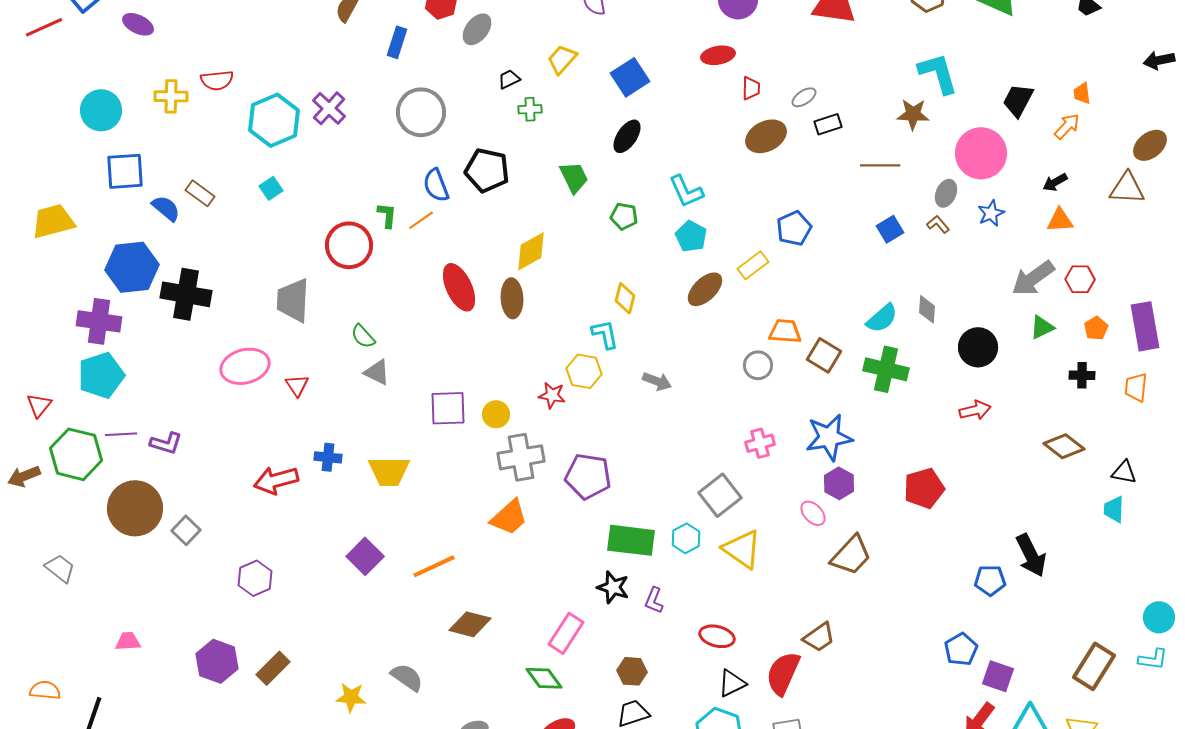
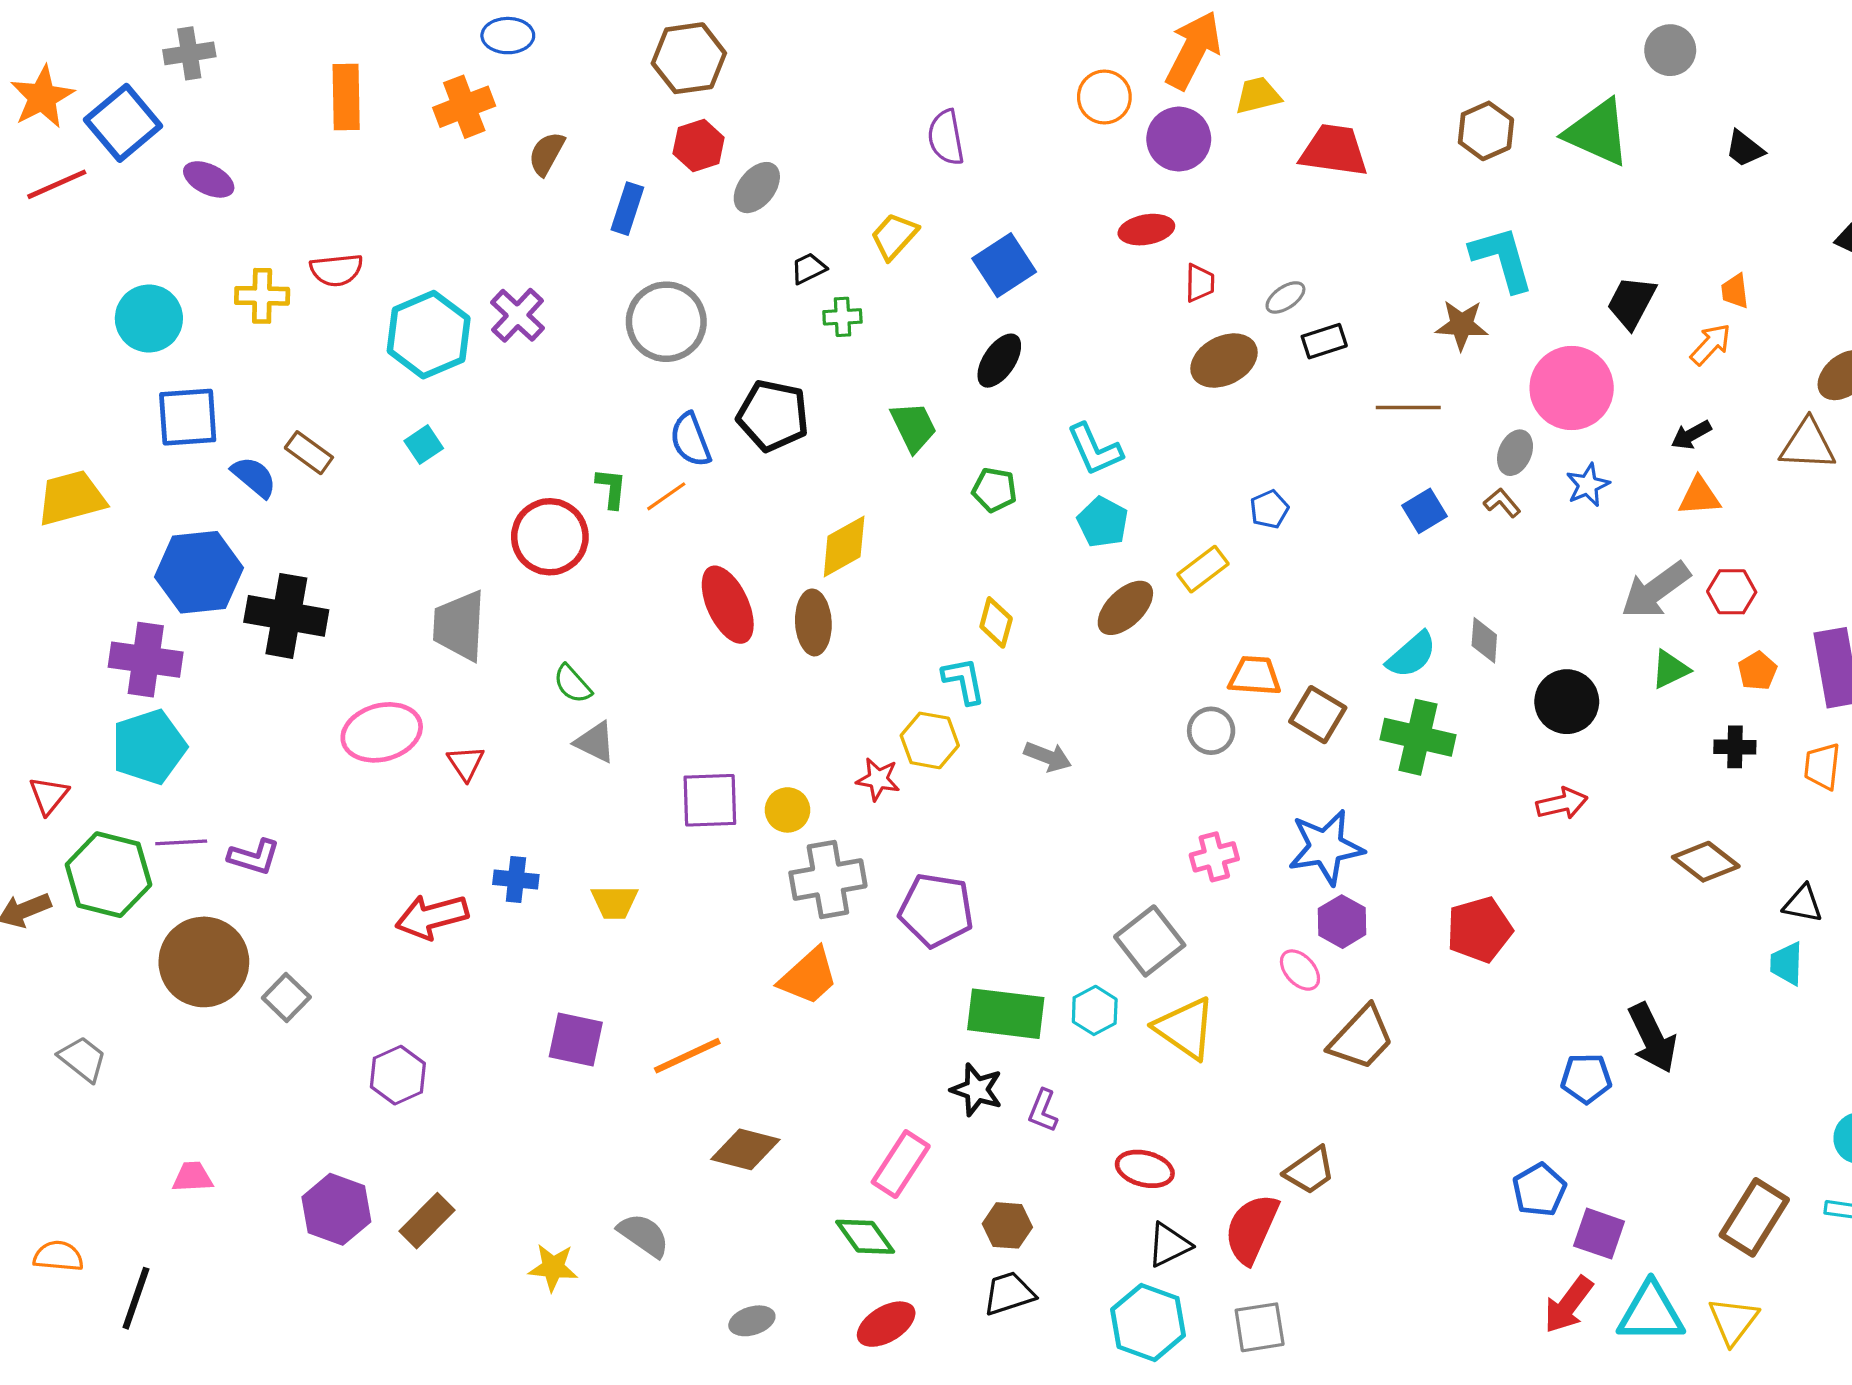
blue pentagon: (794, 228) -> (1269, 509), size x0.7
yellow trapezoid: (389, 471) -> (615, 902), size x0.7
purple square: (365, 556) -> (576, 1040), turned -33

